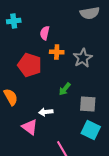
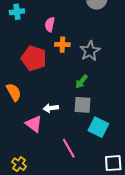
green arrow: (65, 89) -> (81, 82), moved
gray square: (88, 104) -> (83, 105), moved

